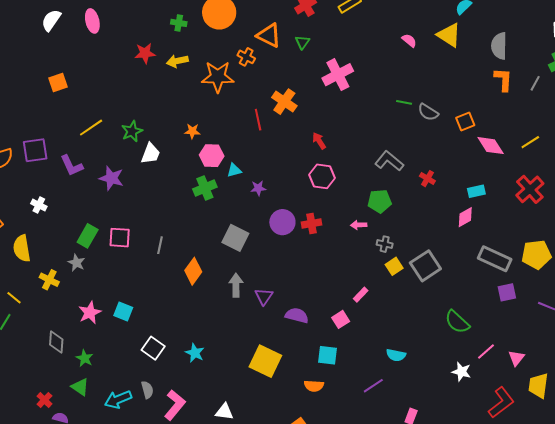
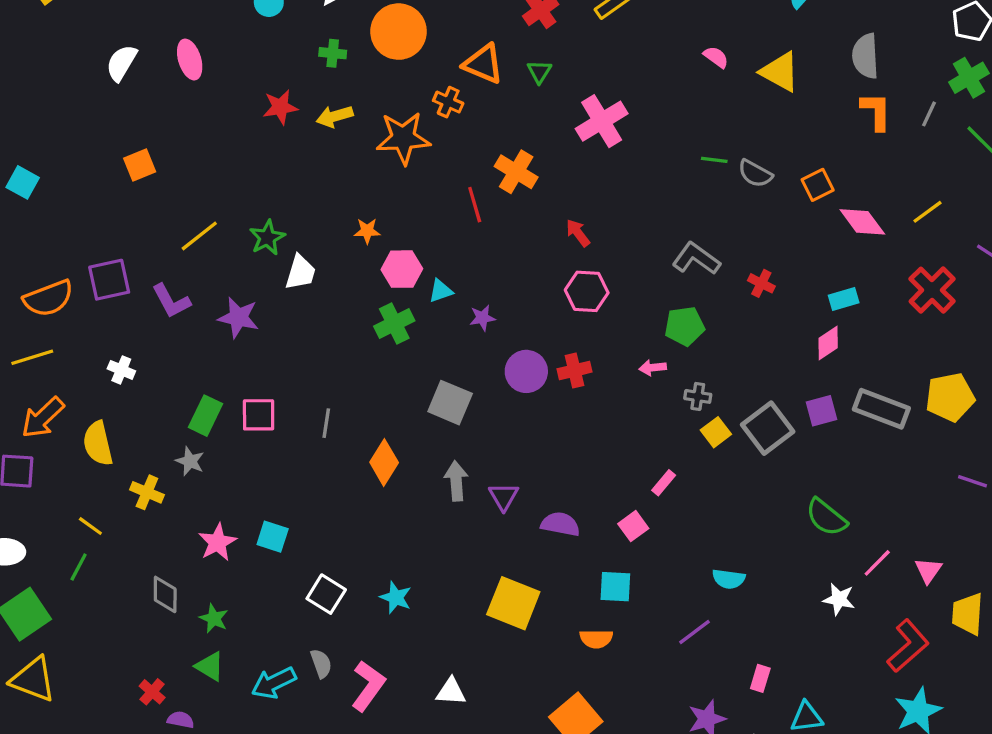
yellow triangle: (449, 35) -> (780, 72), moved
purple square: (507, 292) -> (822, 411), moved

